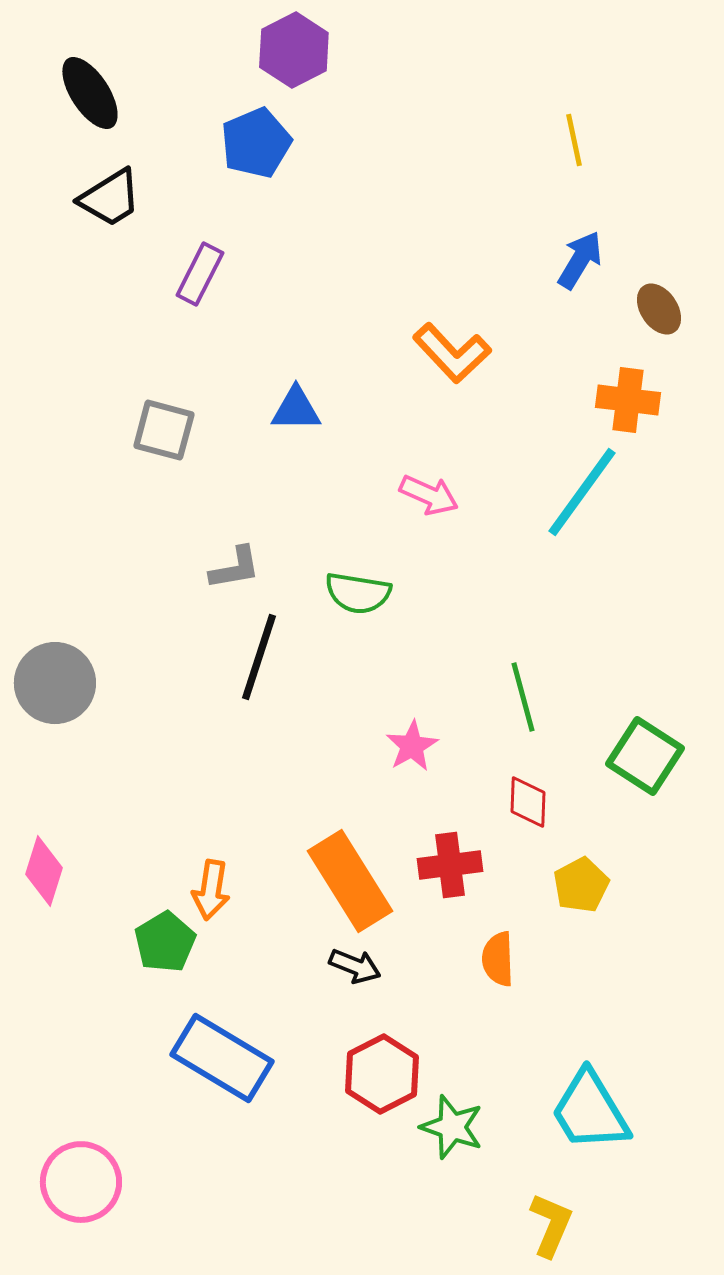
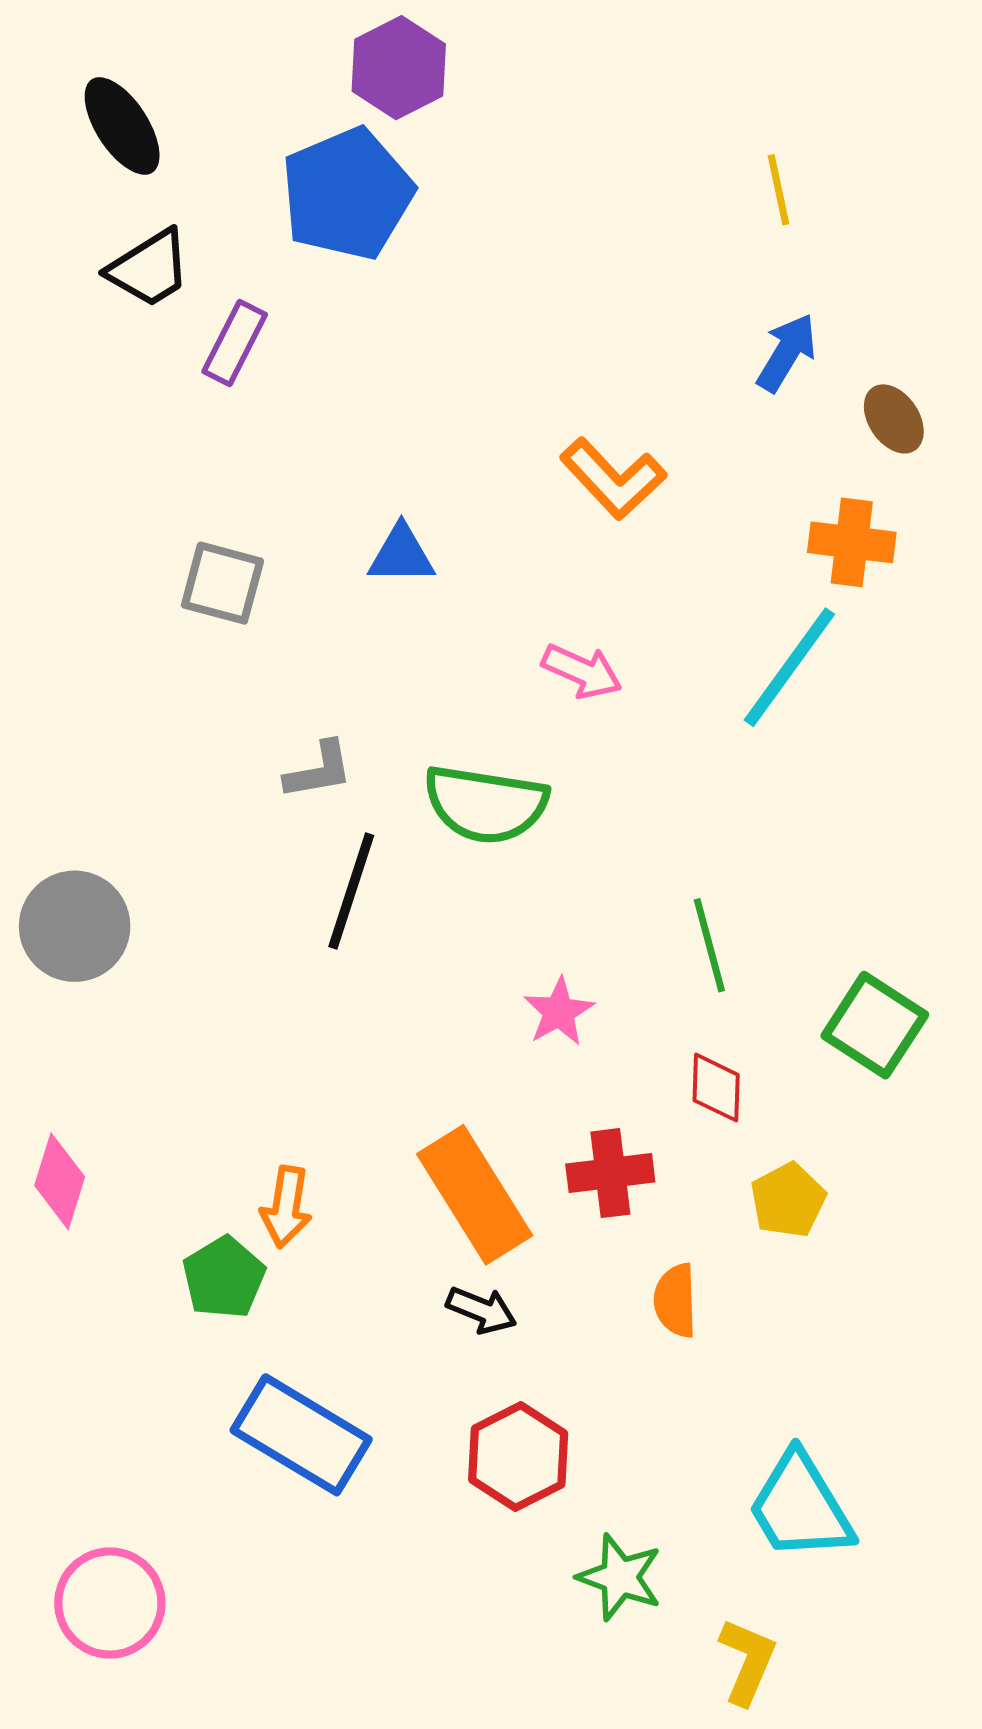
blue pentagon: (256, 143) -> (347, 194), size x1.4
purple rectangle: (200, 274) -> (235, 343), moved
green semicircle: (358, 593) -> (486, 804), size x1.4
green star: (452, 1127) -> (620, 1577), moved

